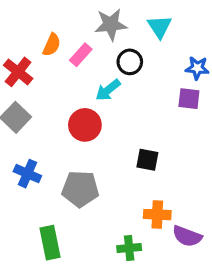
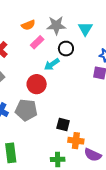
orange semicircle: (52, 45) -> (28, 25), moved, turned 40
black square: (147, 160) -> (63, 124), moved
gray pentagon: (80, 189) -> (26, 110), moved

